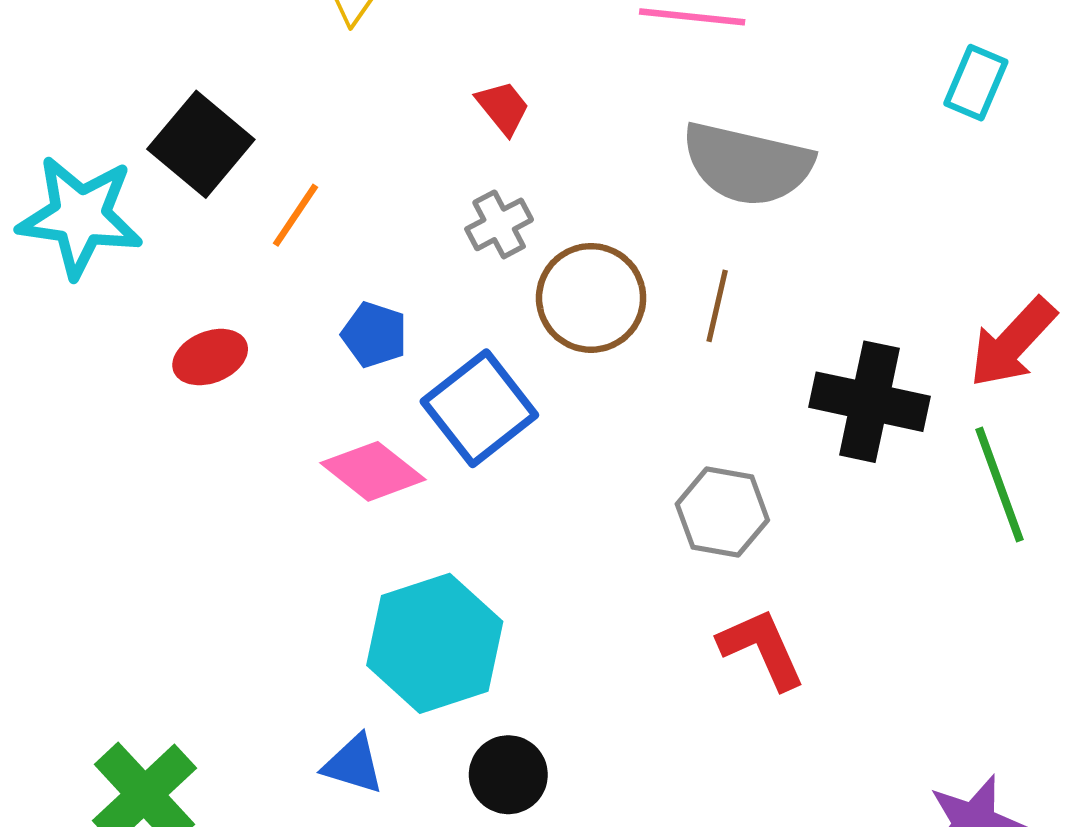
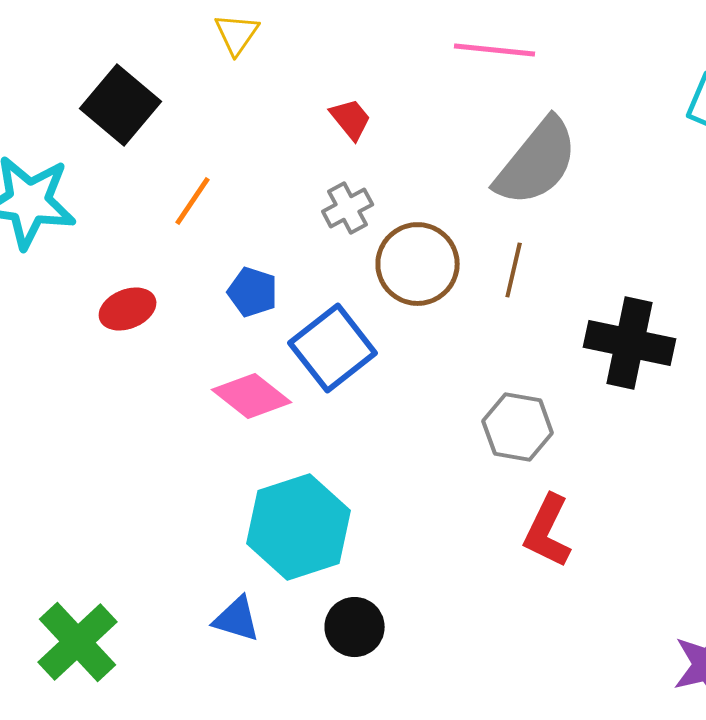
black square: (201, 144) -> (121, 105), moved
gray semicircle: (747, 164) -> (537, 162), turned -64
red L-shape: (762, 649) -> (548, 531), turned -130

